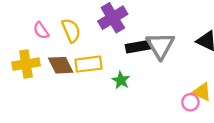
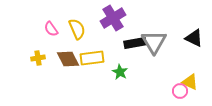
yellow cross: (26, 64) -> (38, 58), size x0.6

